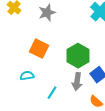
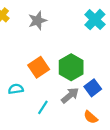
orange square: (39, 49) -> (39, 67), moved, turned 30
gray arrow: (77, 82) -> (70, 95), turned -138

